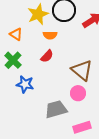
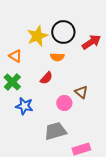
orange semicircle: (50, 35) -> (57, 57), moved
brown triangle: (82, 70) -> (81, 92), size x0.6
pink circle: (78, 93) -> (64, 103), moved

